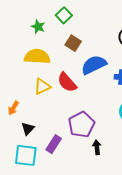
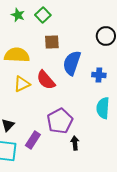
green star: (38, 27) -> (18, 15), moved
brown square: (73, 43) -> (52, 42), turned -35
blue semicircle: (94, 65) -> (72, 63), turned -45

